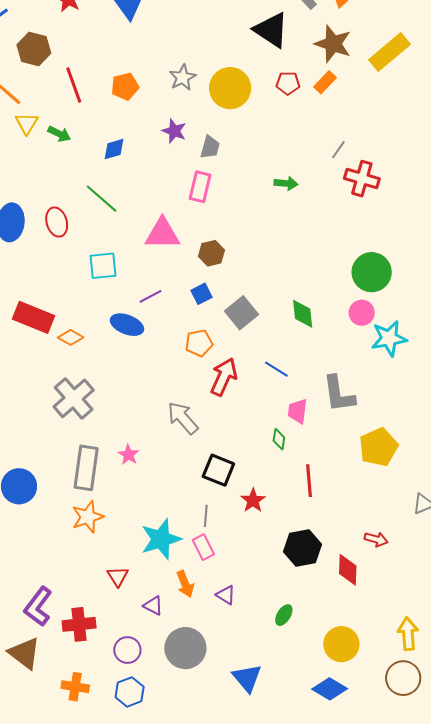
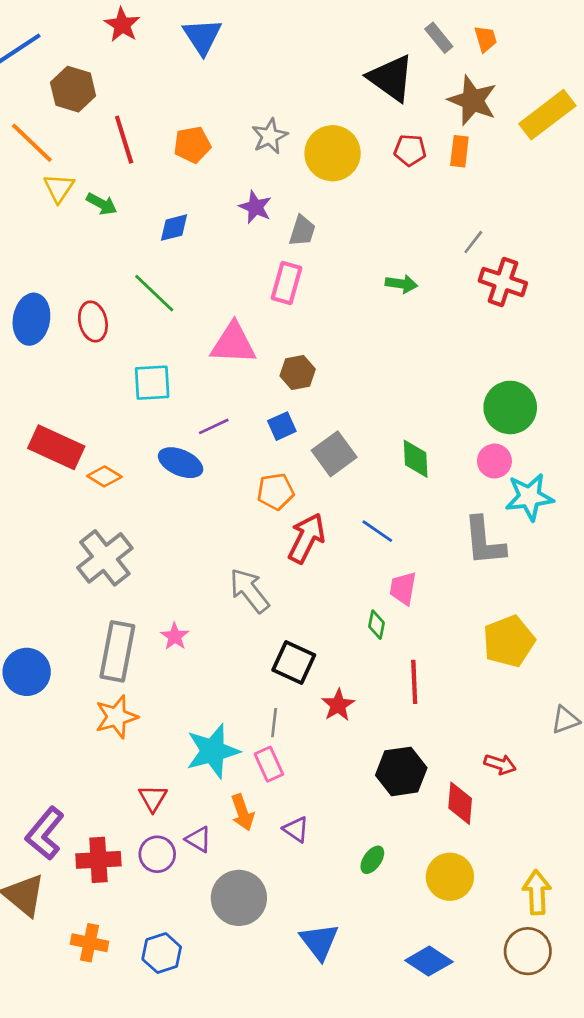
orange rectangle: (325, 82) -> (459, 151), turned -40
gray L-shape: (339, 394) -> (484, 541), moved
yellow circle: (341, 644) -> (450, 877), moved
purple circle: (127, 650) -> (157, 854), moved

